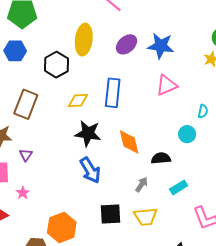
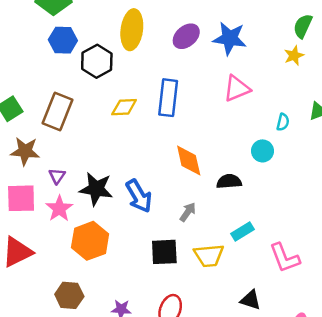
blue hexagon: (15, 51) -> (63, 40), moved
black star: (88, 133) -> (96, 189), moved
gray arrow: (142, 185) -> (188, 212), moved
cyan rectangle: (179, 187) -> (243, 231), moved
pink star: (23, 193) -> (59, 209), moved, size x1.5
orange hexagon: (62, 227) -> (90, 241), moved

